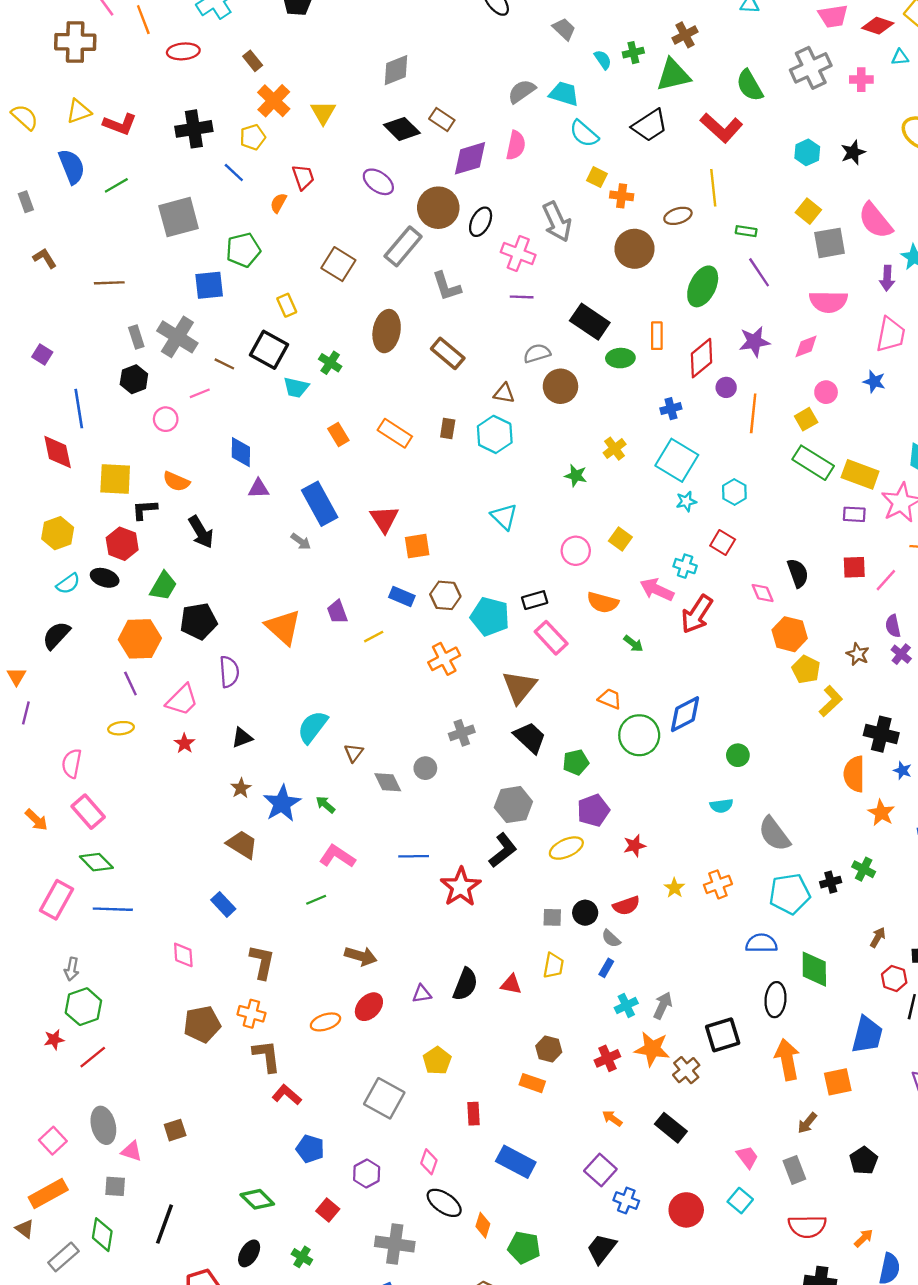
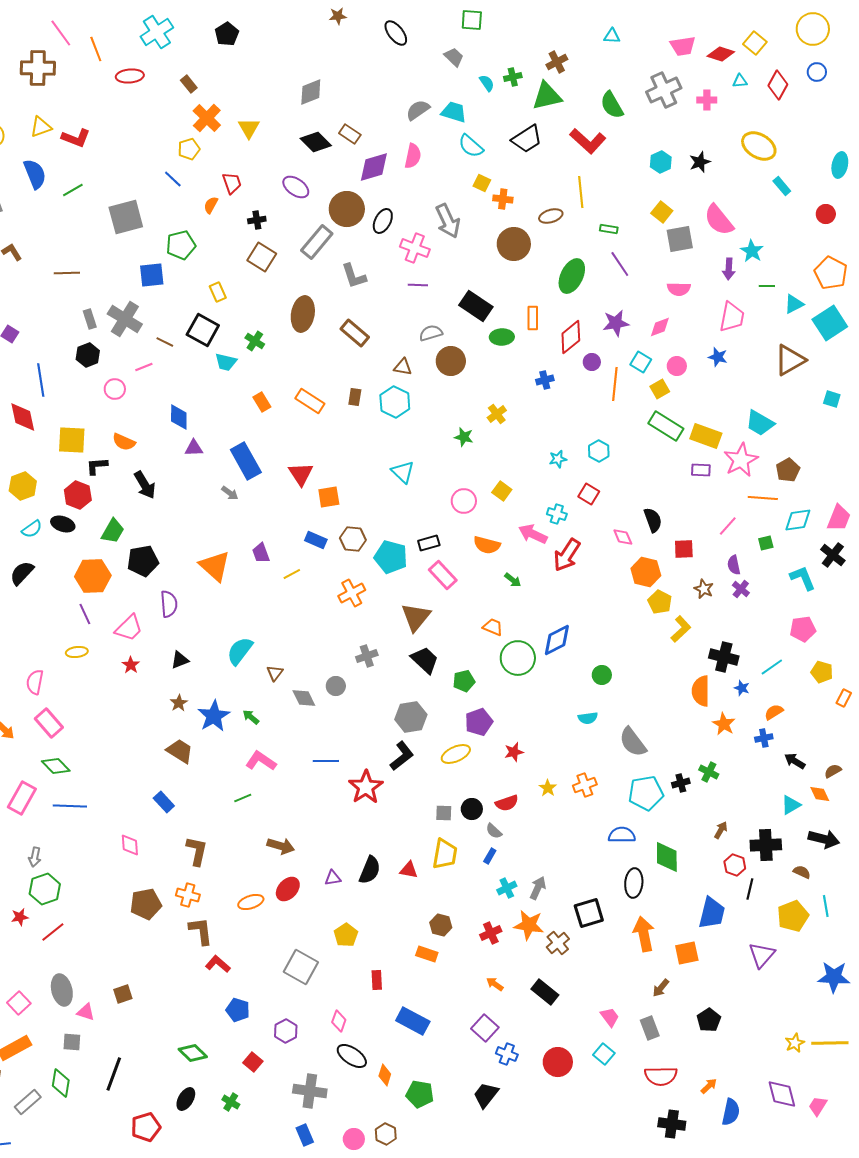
black cross: (194, 129) -> (257, 220), moved, size x0.6
pink semicircle: (828, 302) -> (679, 289), size x0.7
cyan square: (677, 460) -> (641, 362), moved, size x0.6
red square: (854, 567) -> (684, 549), moved
yellow trapezoid: (553, 966) -> (445, 854), size x1.4

